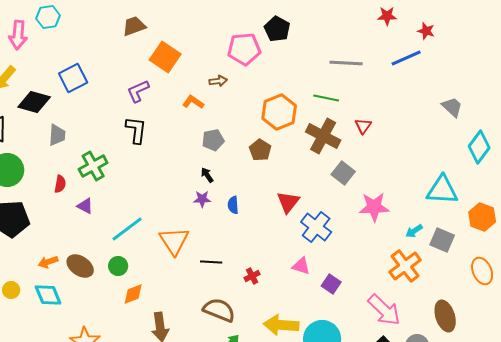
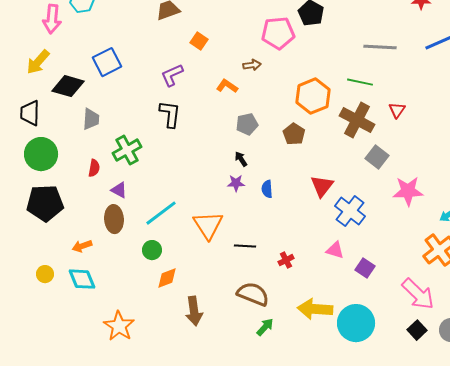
orange square: (165, 57) -> (199, 41), size x0.6
brown ellipse: (80, 266) -> (114, 219), moved, turned 52

